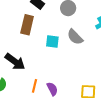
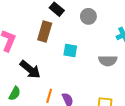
gray semicircle: (75, 37) -> (108, 61), moved, turned -48

